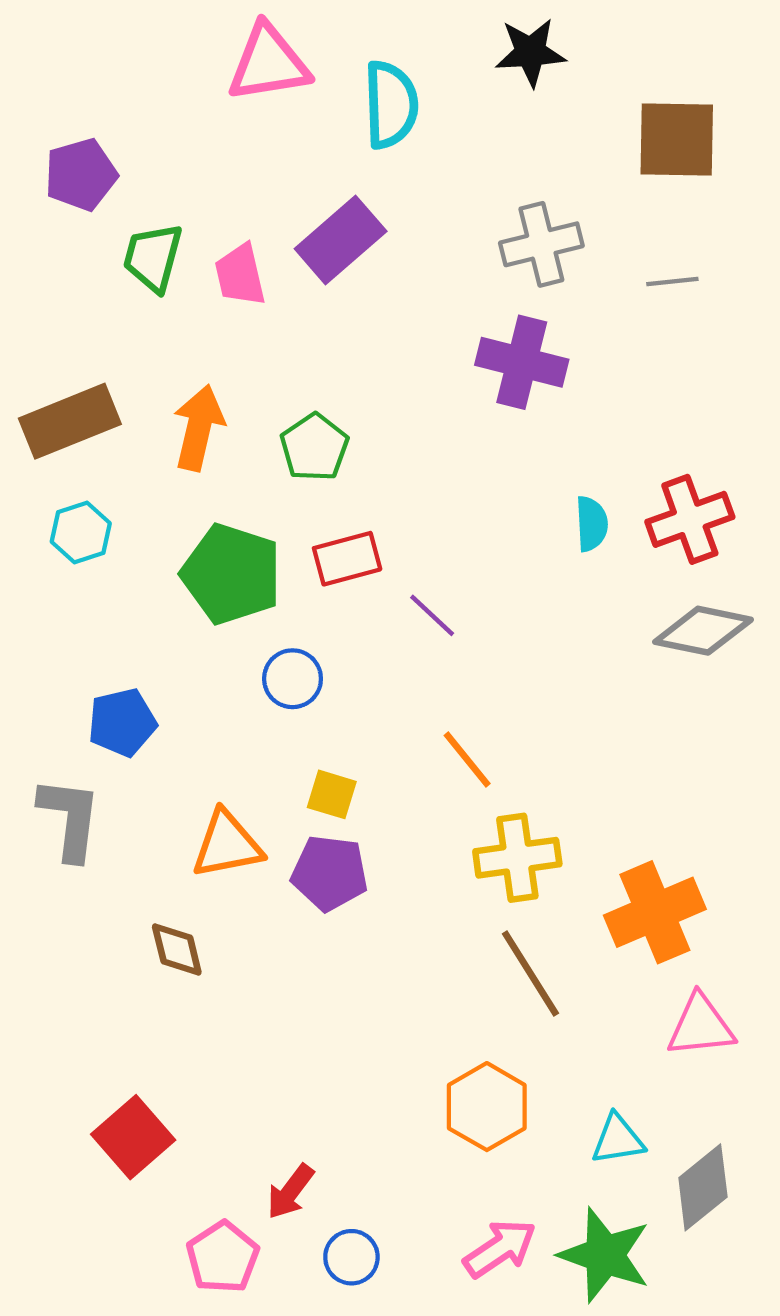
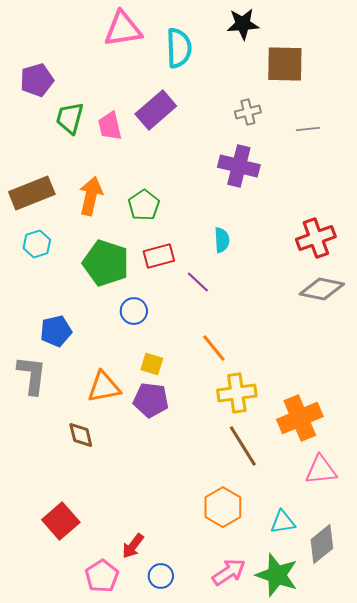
brown square: (677, 140) -> (285, 64), moved
gray cross: (541, 244) -> (248, 112), size x0.7
cyan semicircle: (592, 524) -> (222, 240), moved

